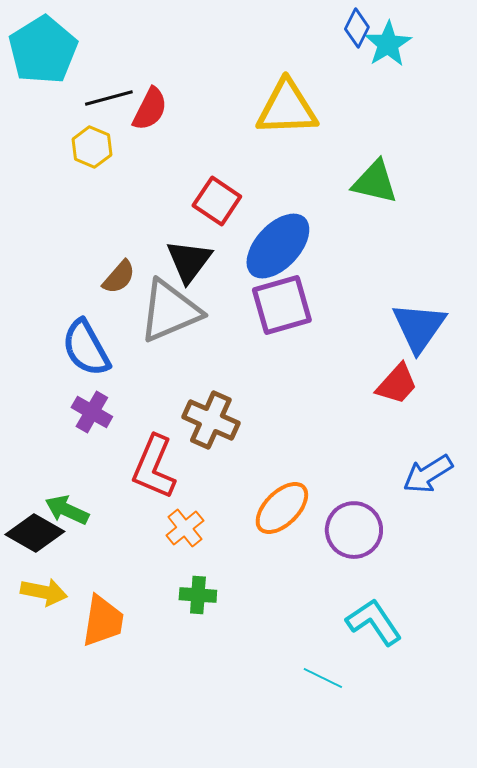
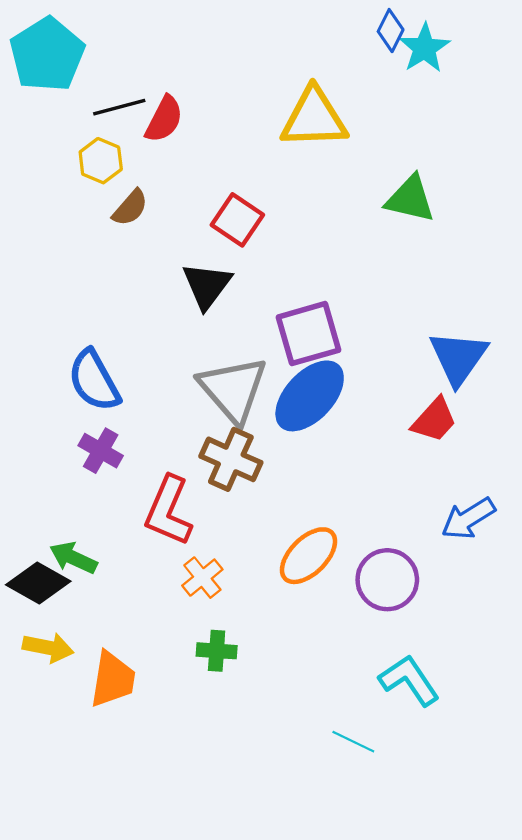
blue ellipse: (278, 246) -> (310, 396), moved
brown semicircle: (119, 277) -> (130, 208), moved
gray triangle: (170, 311) -> (233, 389), moved, turned -48

